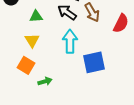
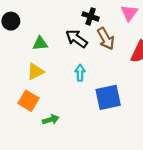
yellow triangle: (32, 40) -> (35, 72), turned 35
cyan arrow: (70, 41) -> (80, 73), size x0.6

